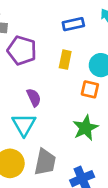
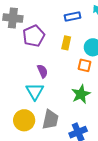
purple pentagon: (22, 50) -> (34, 36), turned 30

